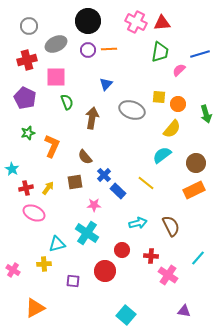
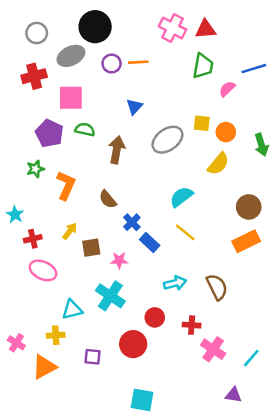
black circle: (88, 21) -> (95, 27), moved
purple pentagon: (25, 98) -> (49, 133), moved
green semicircle: (67, 102) -> (85, 130), turned -56
gray ellipse: (132, 110) -> (167, 140), turned -55
cyan semicircle: (162, 155) -> (181, 197), moved
brown square: (75, 182) -> (91, 248), moved
yellow arrow: (48, 188) -> (70, 231), moved
cyan line: (198, 258) -> (251, 358), moved
orange triangle: (35, 308) -> (44, 367), moved
cyan square: (126, 315) -> (142, 400), moved, turned -30

